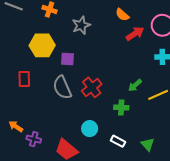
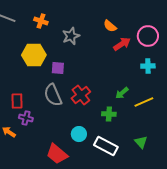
red rectangle: (24, 79) -> (17, 101), moved
purple cross: (34, 139) -> (26, 118), moved
white rectangle: (118, 141) -> (106, 146), size x1.6
green triangle: (148, 144) -> (141, 142), moved

